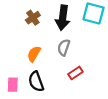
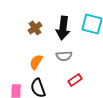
gray semicircle: (64, 47) -> (64, 56), turned -112

